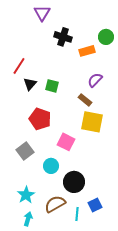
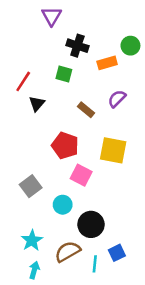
green square: (52, 86) -> (64, 74), moved
brown rectangle: (85, 100) -> (86, 110), moved
red pentagon: (40, 119) -> (65, 146), moved

